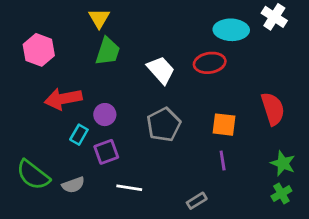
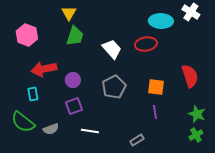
cyan rectangle: (79, 135) -> (33, 94), moved, turned -40

